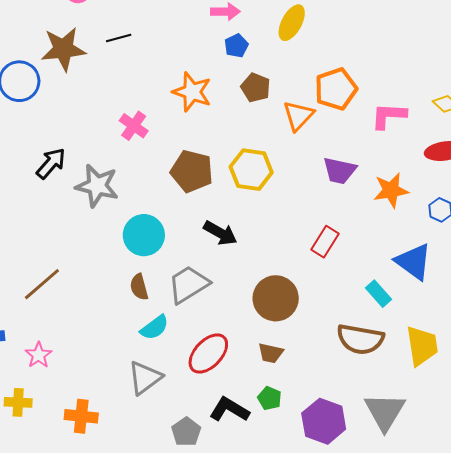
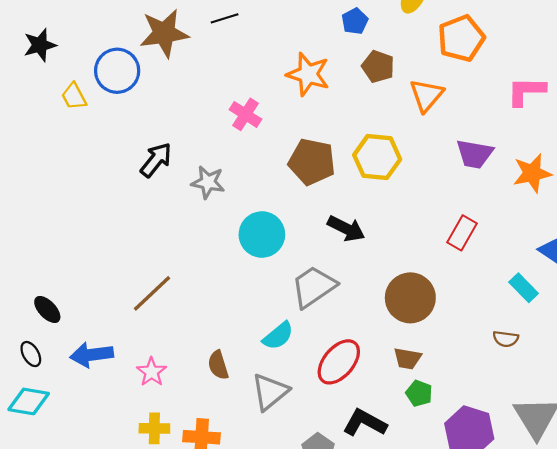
orange pentagon: (336, 89) -> (461, 38), moved
gray star: (97, 186) -> (208, 182), size x0.7
brown semicircle: (139, 287) -> (218, 365), moved
brown semicircle: (360, 339) -> (506, 339), size x0.5
green pentagon: (270, 398) -> (419, 393), moved
yellow cross: (18, 402) -> (154, 428), moved

